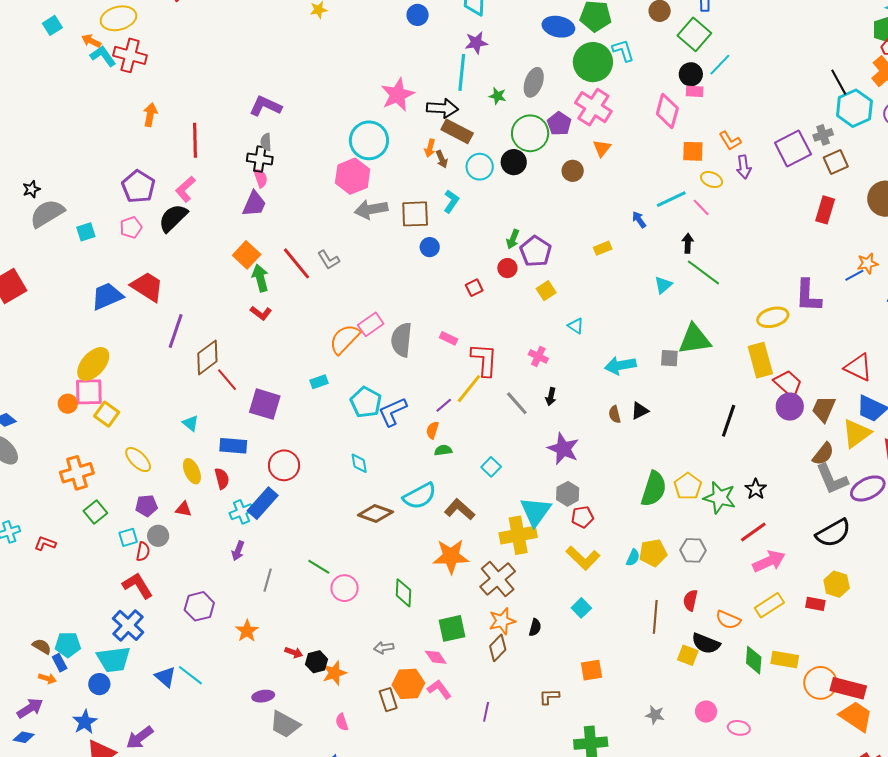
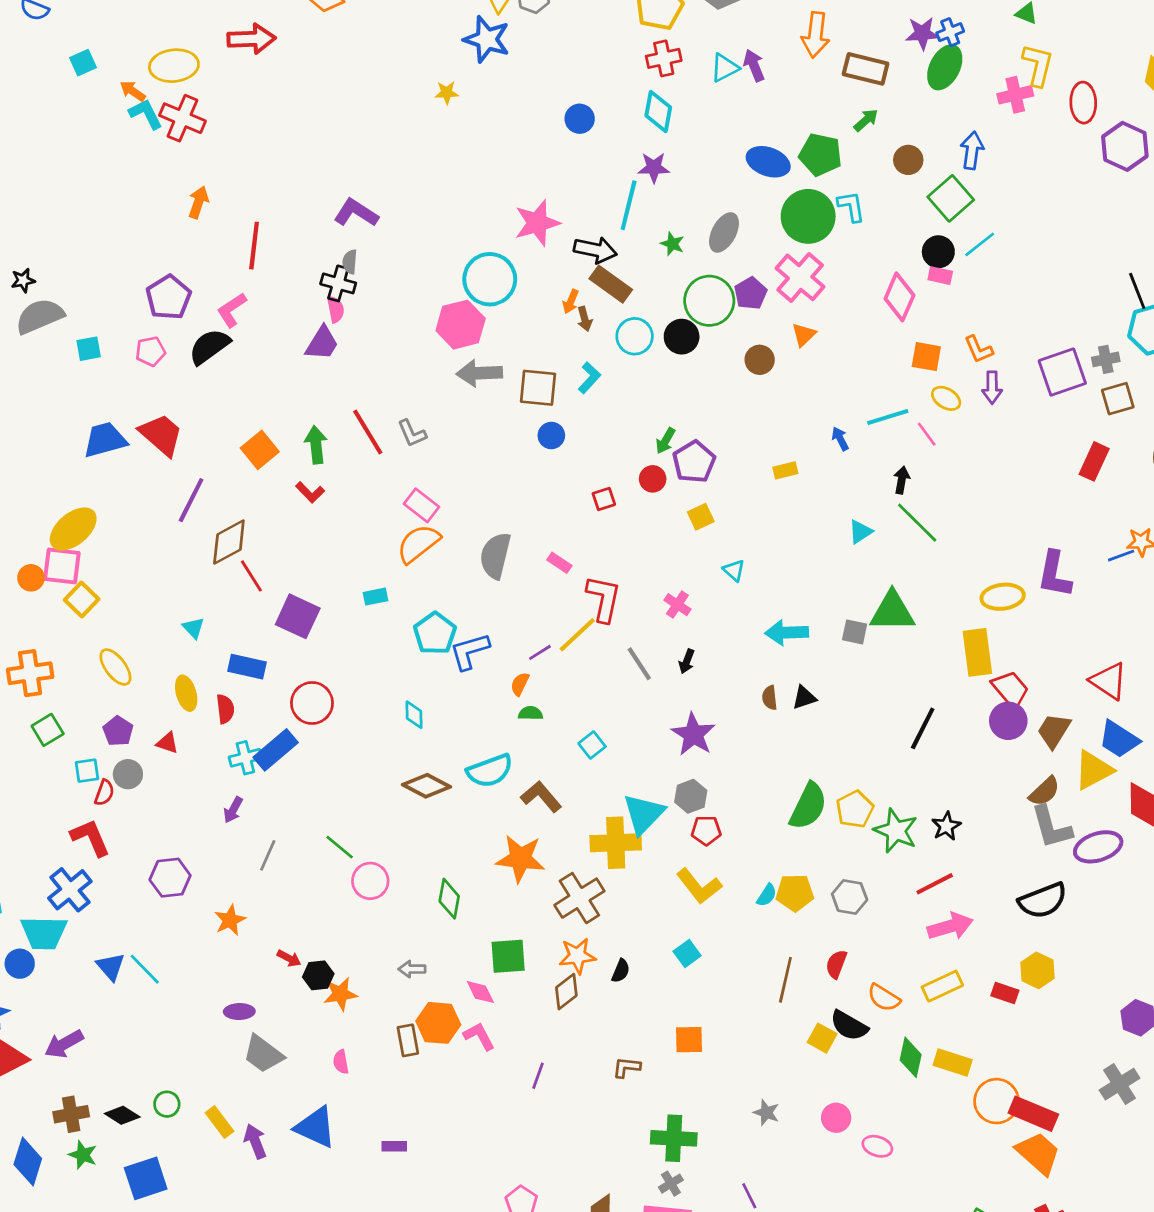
orange square: (247, 255) -> (260, 450), moved
pink rectangle: (371, 324) -> (421, 505), moved, turned 65
purple pentagon: (147, 506) -> (118, 731), turned 30

